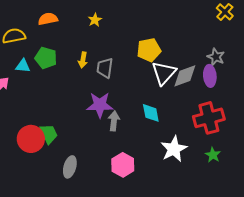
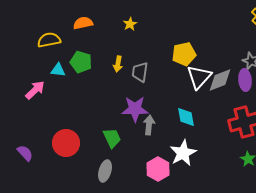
green trapezoid: (49, 134) -> (112, 138), moved
white star: (174, 149) -> (183, 153), moved

